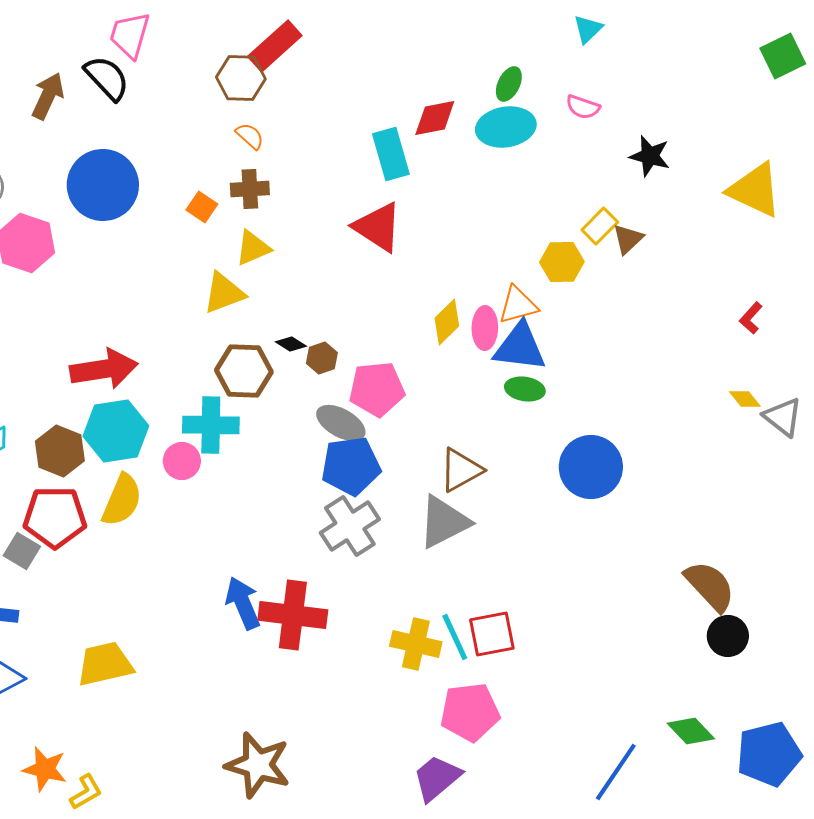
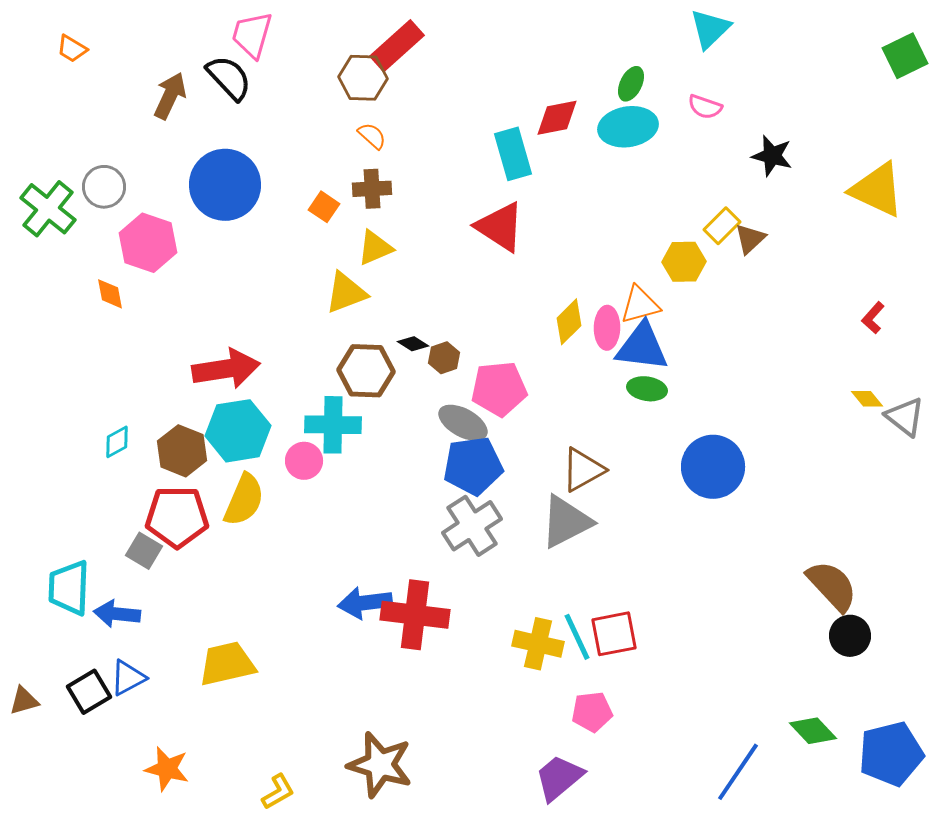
cyan triangle: (588, 29) -> (710, 29), size x1.4
blue arrow: (243, 603) -> (365, 603), turned -74
pink pentagon: (470, 712) -> (592, 712), size x0.7
yellow L-shape: (86, 792) -> (278, 792), moved

